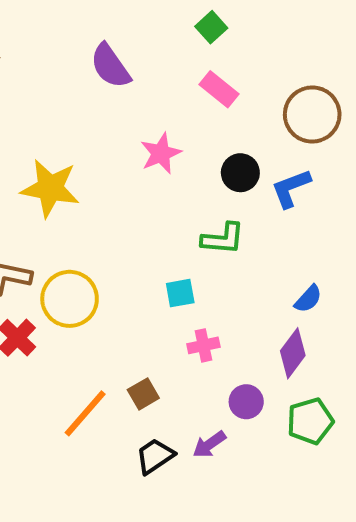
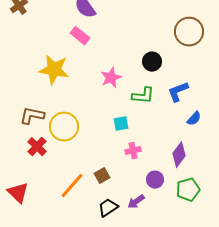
pink rectangle: (219, 89) -> (80, 36), moved
pink star: (161, 153) -> (111, 78), moved
blue L-shape: (291, 188) -> (178, 92), moved
blue semicircle: (308, 299) -> (194, 119), moved

